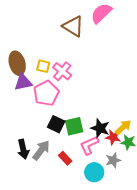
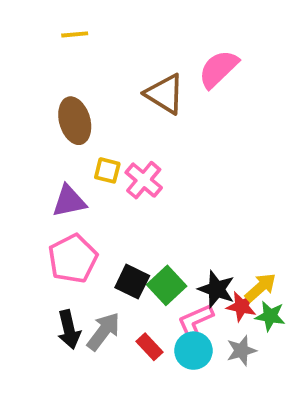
brown ellipse: (17, 63) -> (75, 121), moved
pink pentagon: (46, 93) -> (73, 259), moved
green square: (74, 126) -> (167, 285), turned -30
cyan circle: (94, 172) -> (193, 351), moved

